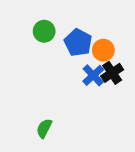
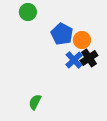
green circle: (44, 31) -> (28, 12), moved

